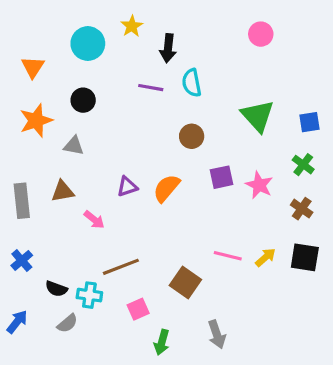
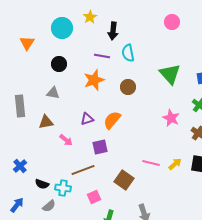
orange star: (36, 121) -> (94, 80), moved
purple square: (221, 177) -> (100, 147), moved
gray rectangle: (22, 201) -> (20, 106), moved

